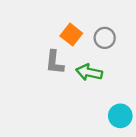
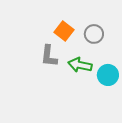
cyan circle: (120, 116) -> (108, 75), moved

